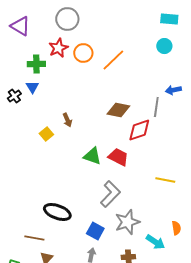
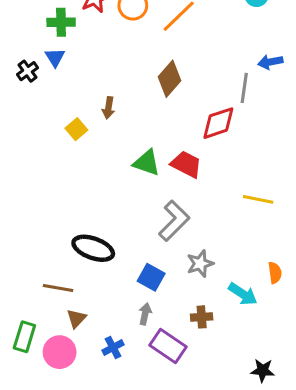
brown diamond: (118, 110) -> (170, 79), moved, turned -60
brown arrow: (67, 120) -> (108, 108), turned 32
gray star: (127, 222) -> (200, 264), size x0.7

